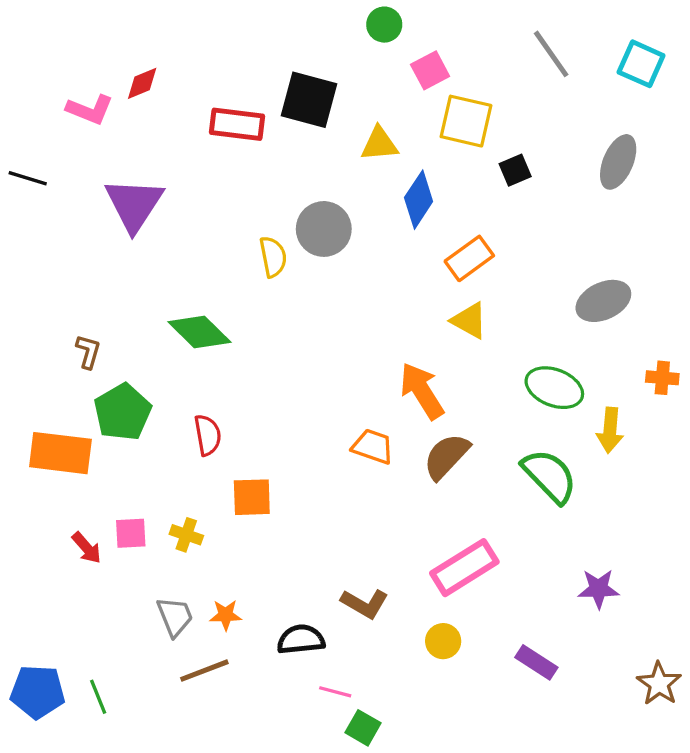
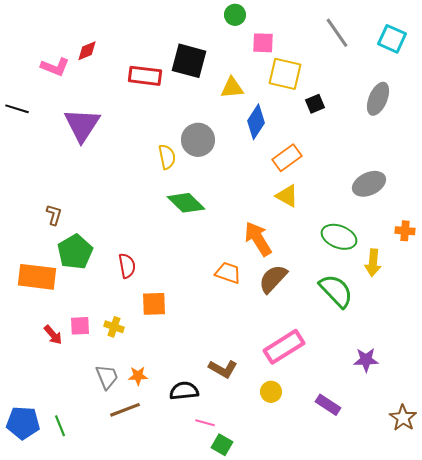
pink square: (430, 70) -> (263, 43), turned 30
green diamond: (199, 332) -> (186, 203), moved

